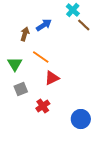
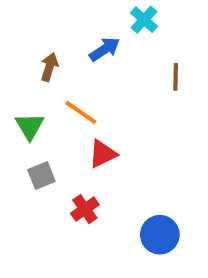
blue arrow: (44, 25) -> (105, 49), moved
brown line: (84, 25) -> (176, 77), moved, turned 48

